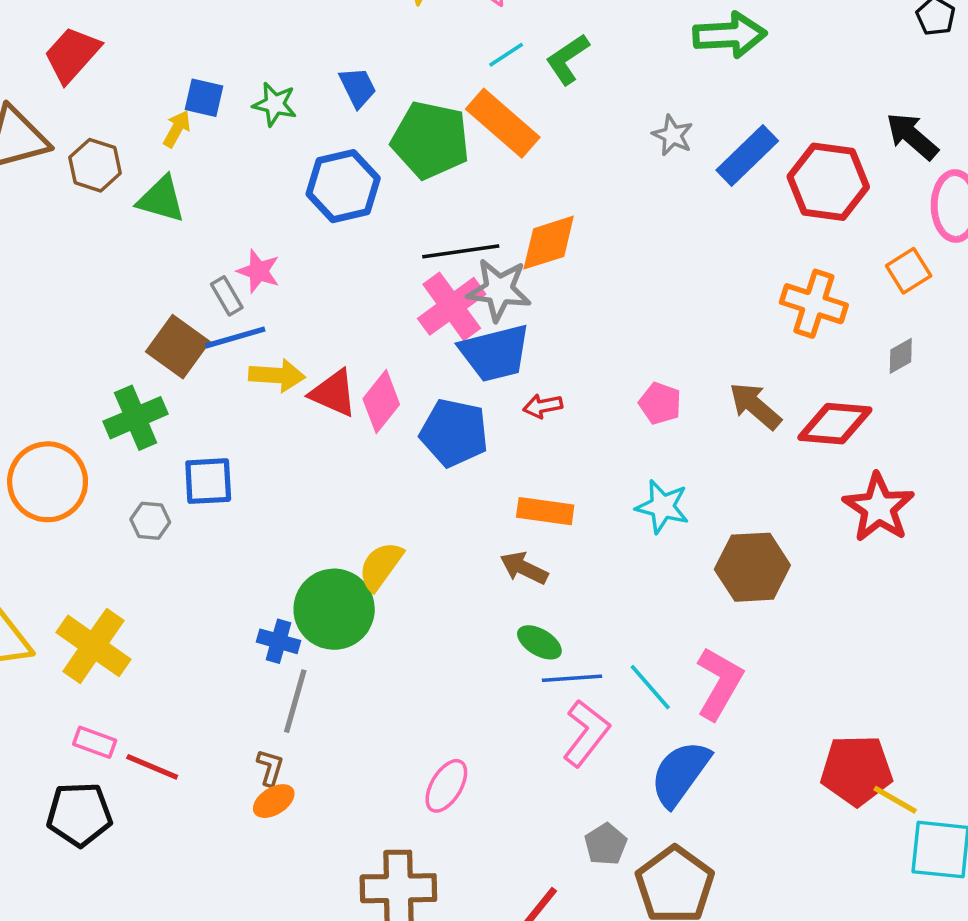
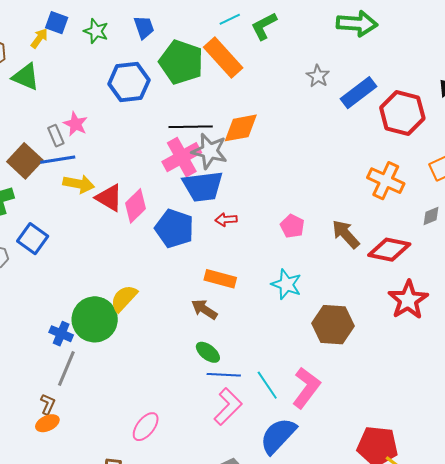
blue square: (208, 481) -> (33, 239), turned 32

